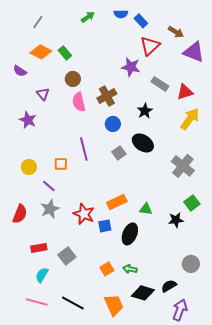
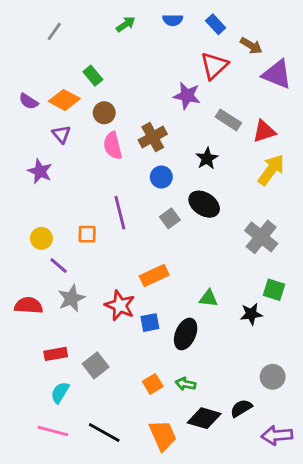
blue rectangle: (141, 21) -> (216, 24), moved
orange diamond: (41, 52) -> (64, 100), moved
purple line: (49, 186) -> (59, 265), moved
orange rectangle: (117, 202) -> (154, 275), moved
green square: (192, 203) -> (274, 290), turned -35
red semicircle: (20, 214) -> (29, 305), turned -108
purple arrow: (180, 310) -> (277, 435), moved, turned -115

